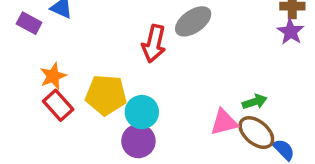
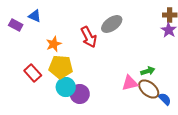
red arrow: (154, 44) -> (89, 37), turned -40
orange star: (53, 76) -> (54, 44), moved
cyan circle: (142, 112) -> (66, 87), moved

